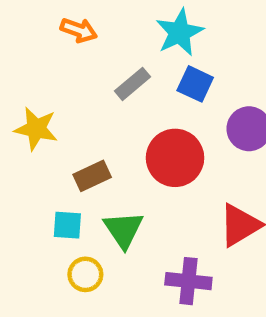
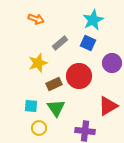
cyan star: (179, 32) -> (93, 20), moved
yellow star: (36, 129) -> (38, 63), moved, turned -30
brown rectangle: (92, 176) -> (54, 84), moved

